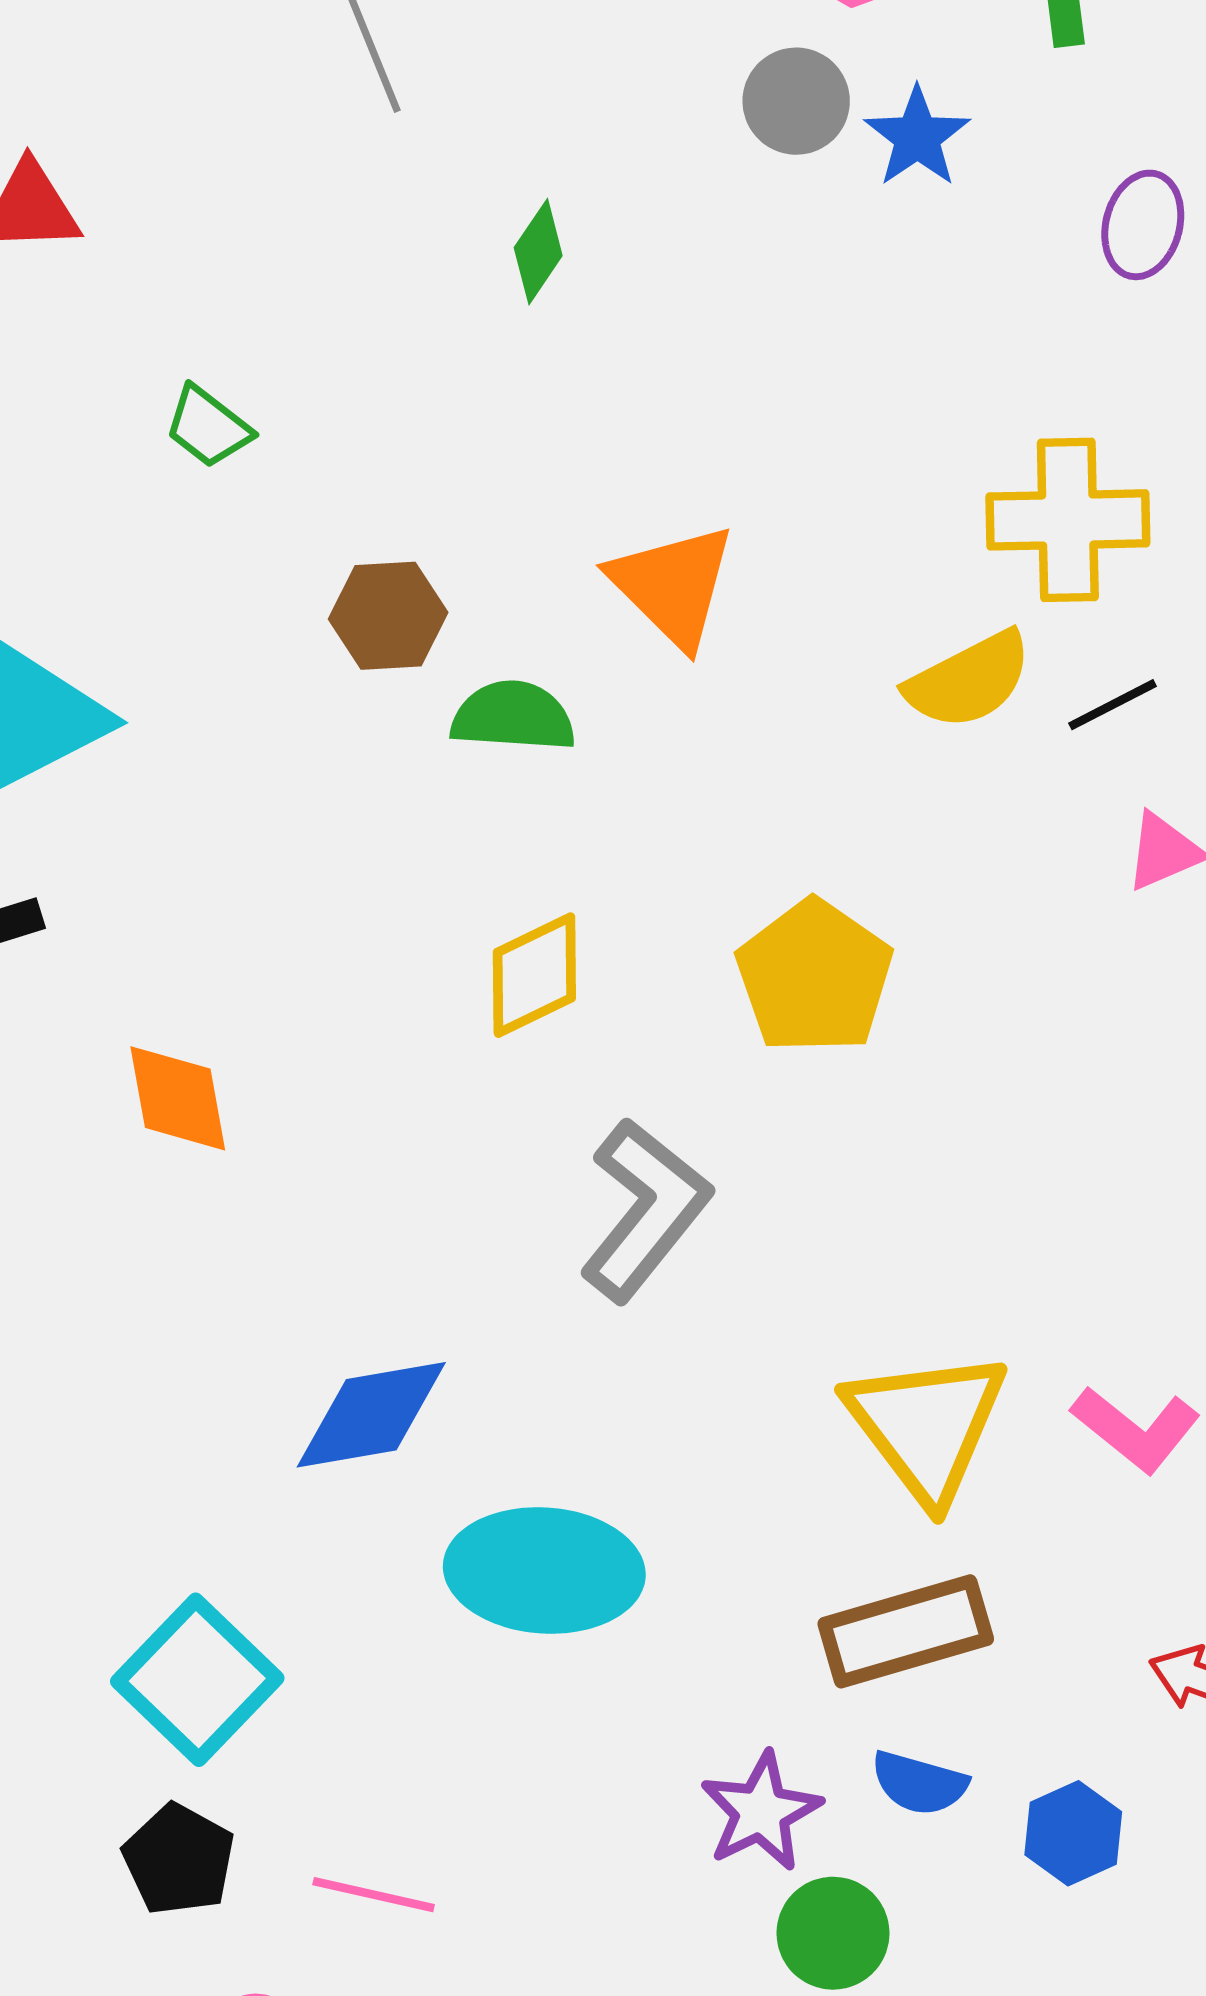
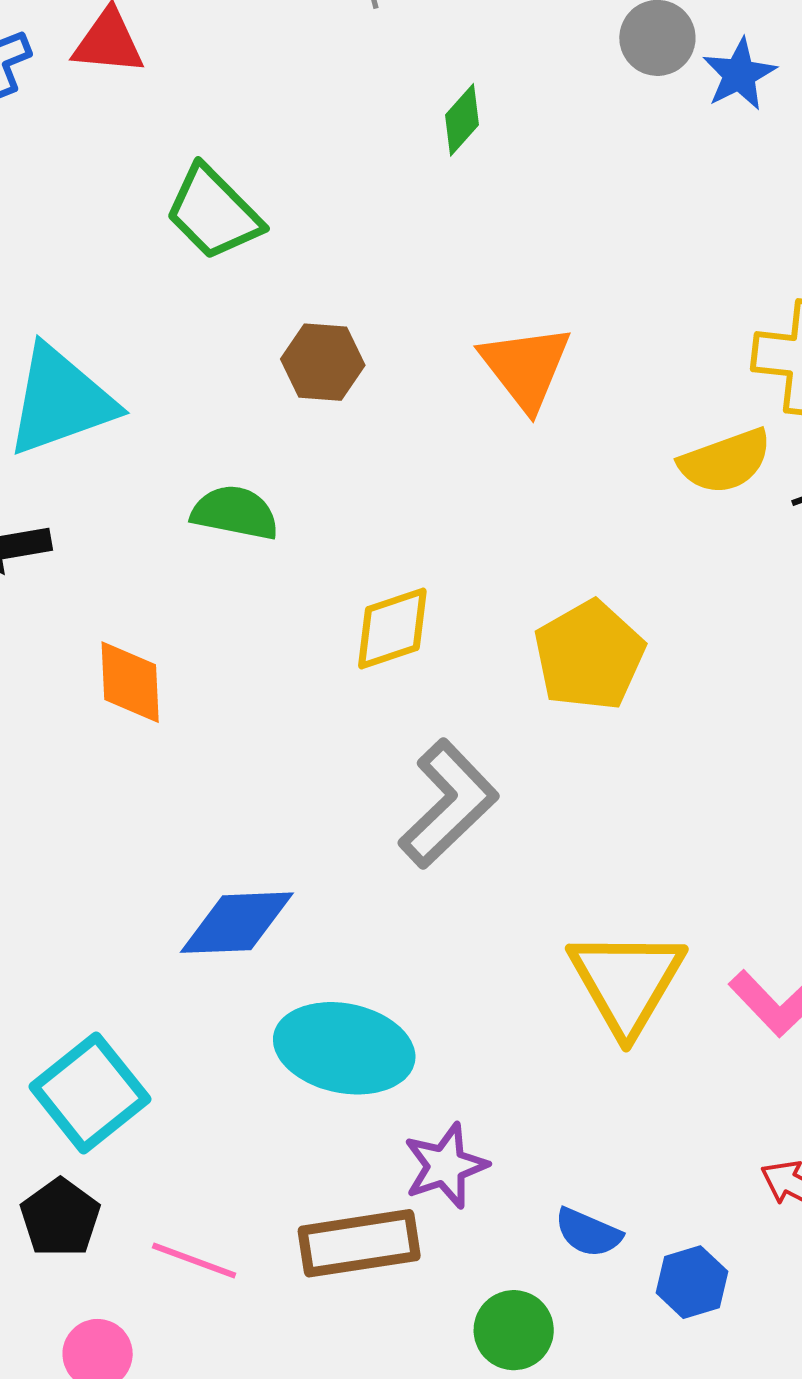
green trapezoid: (208, 427) -> (214, 213), size x1.6
green semicircle: (513, 716) -> (235, 513), moved
brown rectangle: (906, 1631) -> (359, 1243), moved
purple star: (761, 1812) -> (446, 1166), moved

